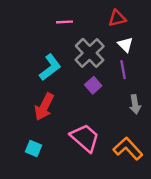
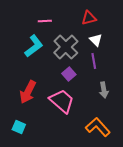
cyan L-shape: (50, 67) -> (34, 46), moved
pink trapezoid: (85, 138) -> (62, 101), moved

